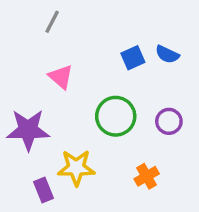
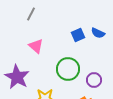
purple circle: (169, 121) -> (94, 80), moved
purple star: (28, 130) -> (17, 77), turned 30

